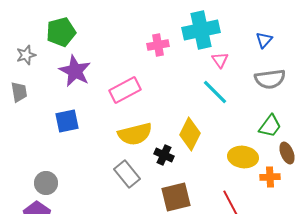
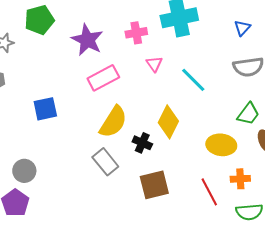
pink triangle: (220, 60) -> (154, 64), moved
purple star: (75, 71) -> (87, 40), moved
yellow semicircle: (135, 134) -> (113, 122), turned -44
orange cross: (270, 177) -> (240, 179), moved

